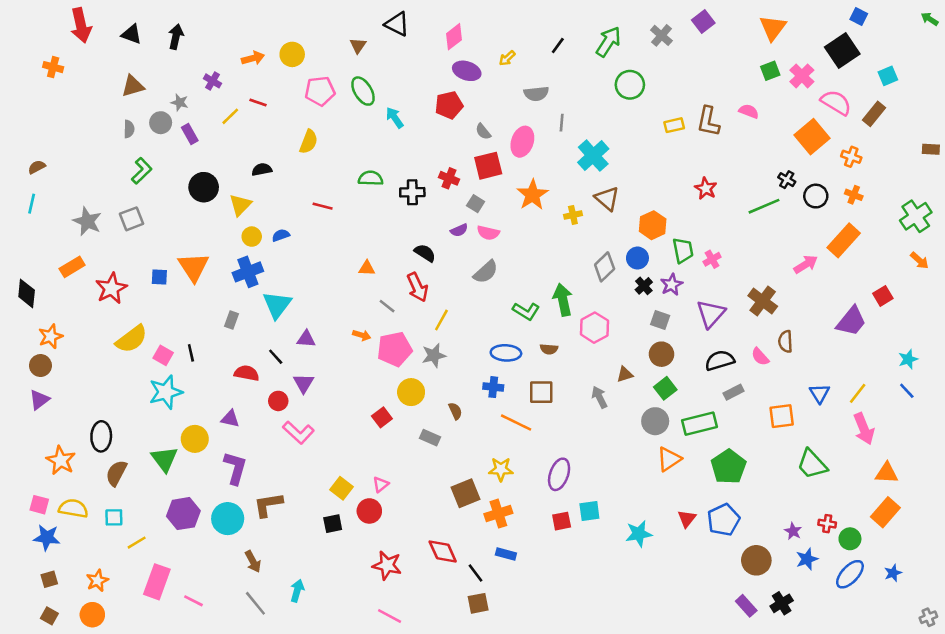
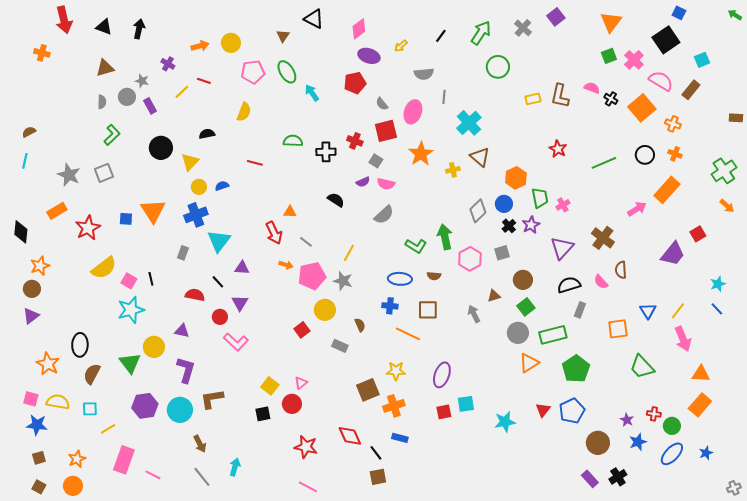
black cross: (787, 180) -> (611, 99), moved
red arrow: (417, 287) -> (274, 233), moved
gray square: (660, 320) -> (502, 253), moved, turned -35
gray star: (434, 355) -> (343, 281), turned 30
gray rectangle: (734, 392) -> (580, 310), turned -42

